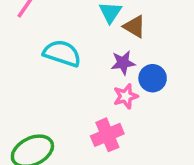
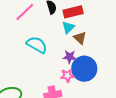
blue circle: (153, 78) -> (84, 69), size x1.6

